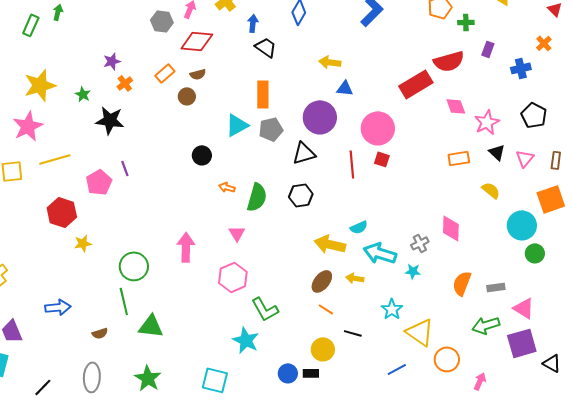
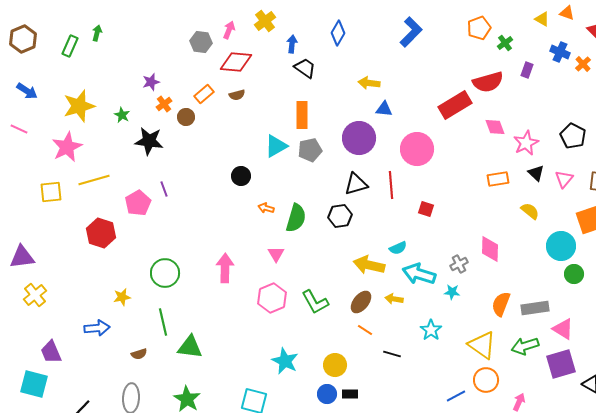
green cross: (466, 22) -> (505, 43), turned -35
blue cross: (521, 68) -> (560, 52), moved, turned 36
brown circle: (187, 96) -> (186, 117), moved
black triangle: (304, 153) -> (356, 184), moved
red square: (382, 159) -> (426, 209), moved
yellow star: (83, 243) -> (122, 297), moved
green circle: (134, 266) -> (165, 273), moved
gray rectangle: (496, 287) -> (535, 308), size x1.5
green L-shape: (265, 309) -> (315, 302), moved
yellow triangle: (420, 332) -> (482, 345), moved
yellow circle: (323, 349) -> (335, 365), moved
blue line: (397, 369) -> (456, 396), moved

